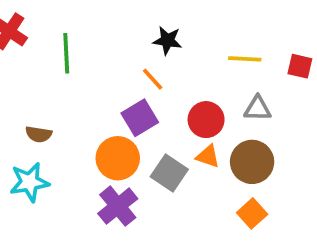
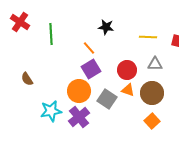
orange line: (153, 79) -> (89, 48), moved
brown semicircle: (39, 134) -> (27, 79), moved, turned 48
cyan star: (29, 182) -> (51, 111), moved

